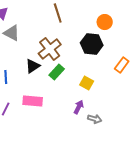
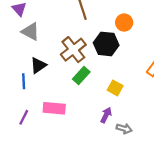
orange circle: (105, 22) -> (124, 23), moved
black hexagon: (92, 44) -> (106, 44), moved
black triangle: (33, 66) -> (38, 65), moved

